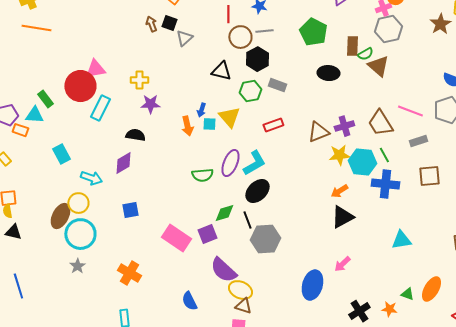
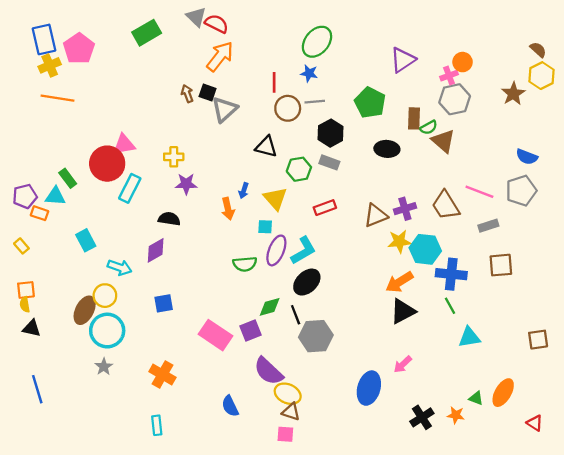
gray triangle: (184, 38) -> (224, 109), size x1.4
black hexagon: (257, 59) -> (331, 133), moved
cyan square: (209, 124) -> (265, 227), moved
green line: (384, 155) -> (450, 306), moved
orange arrow: (339, 191) -> (399, 282), size x1.4

